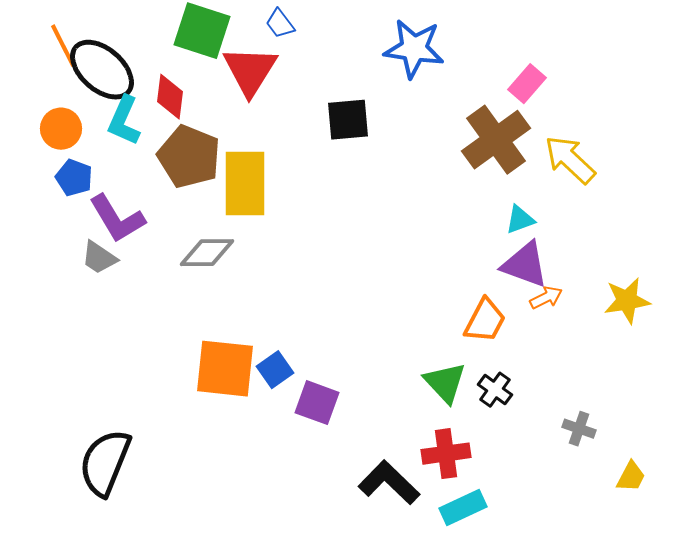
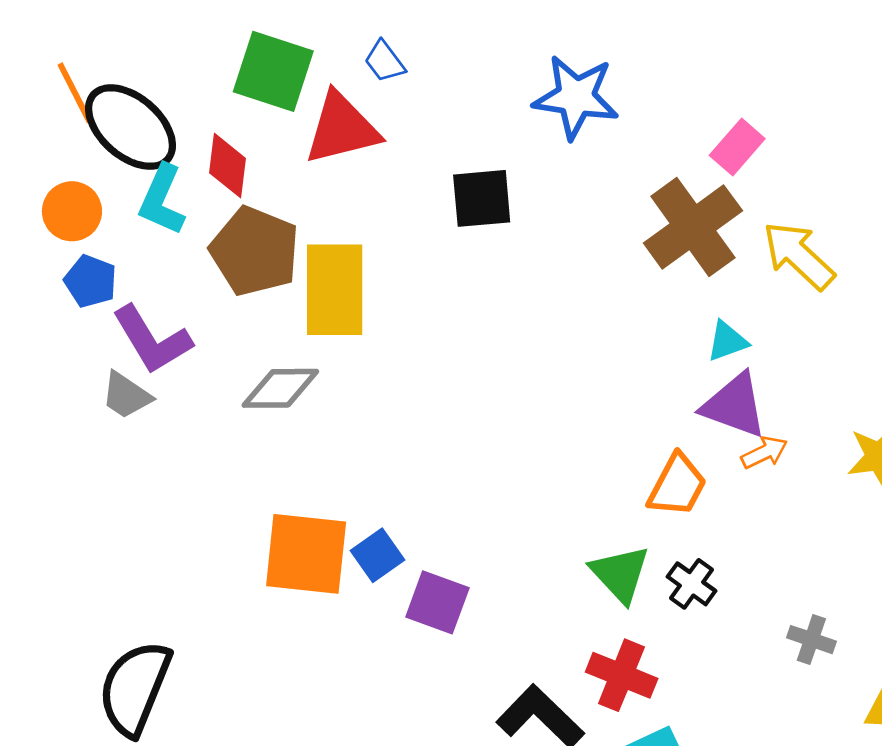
red triangle: (250, 71) -> (342, 128), turned 44
red cross: (446, 454) -> (622, 675), turned 30

